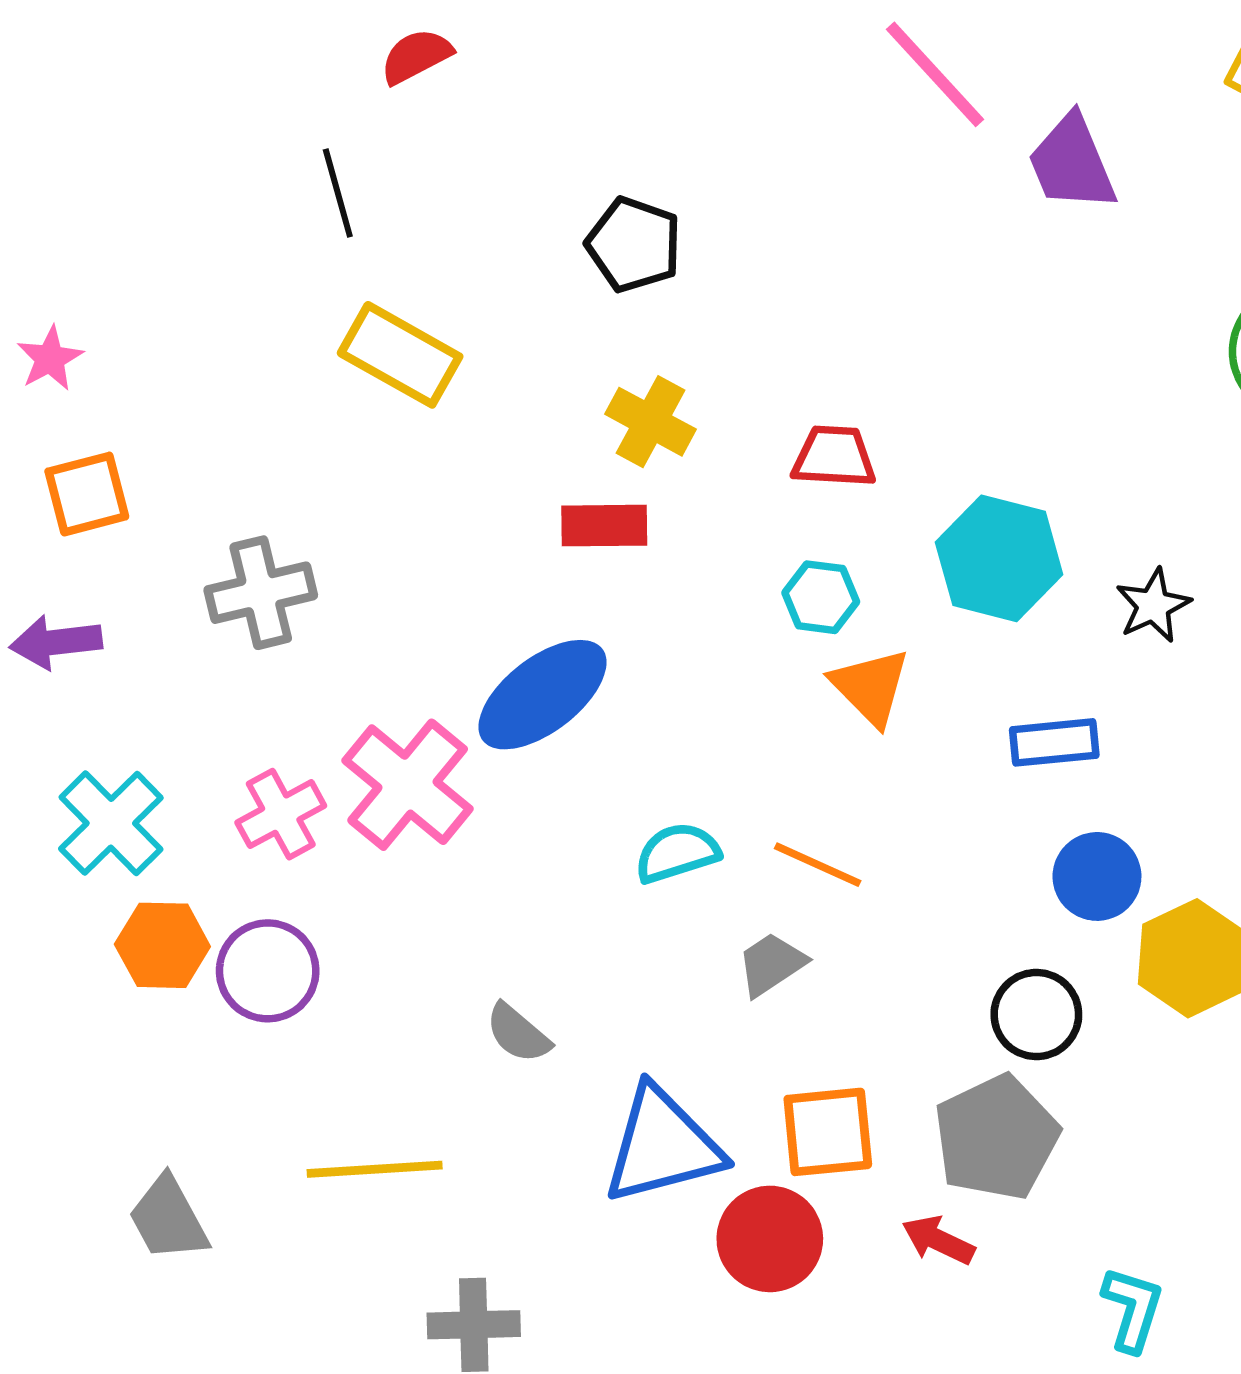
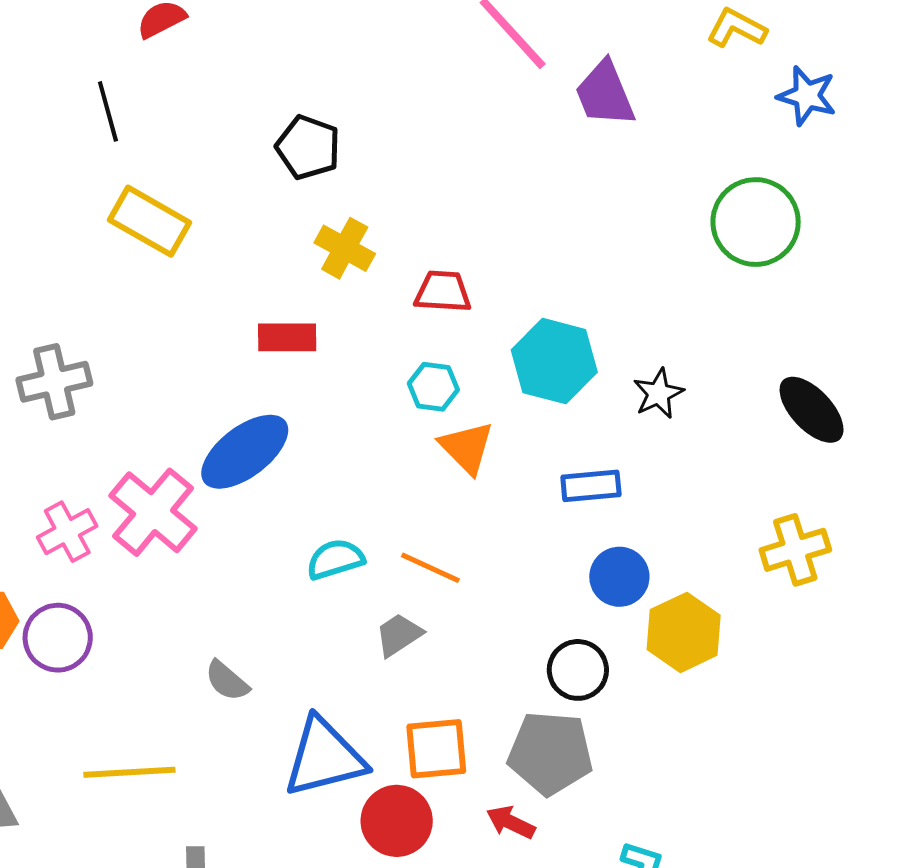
yellow cross: (650, 422) -> (345, 248), moved
gray pentagon: (996, 1138) -> (550, 753), turned 30

